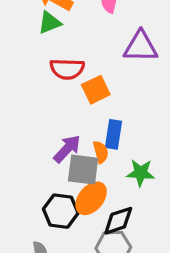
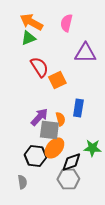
red semicircle: (67, 69) -> (39, 67), turned -125
blue rectangle: (113, 134) -> (78, 108), moved
green star: (141, 173) -> (92, 148), moved

